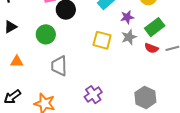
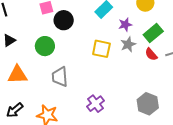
red semicircle: (151, 48) -> (151, 54), turned 32
orange triangle: (17, 62) -> (17, 75), size x1.5

